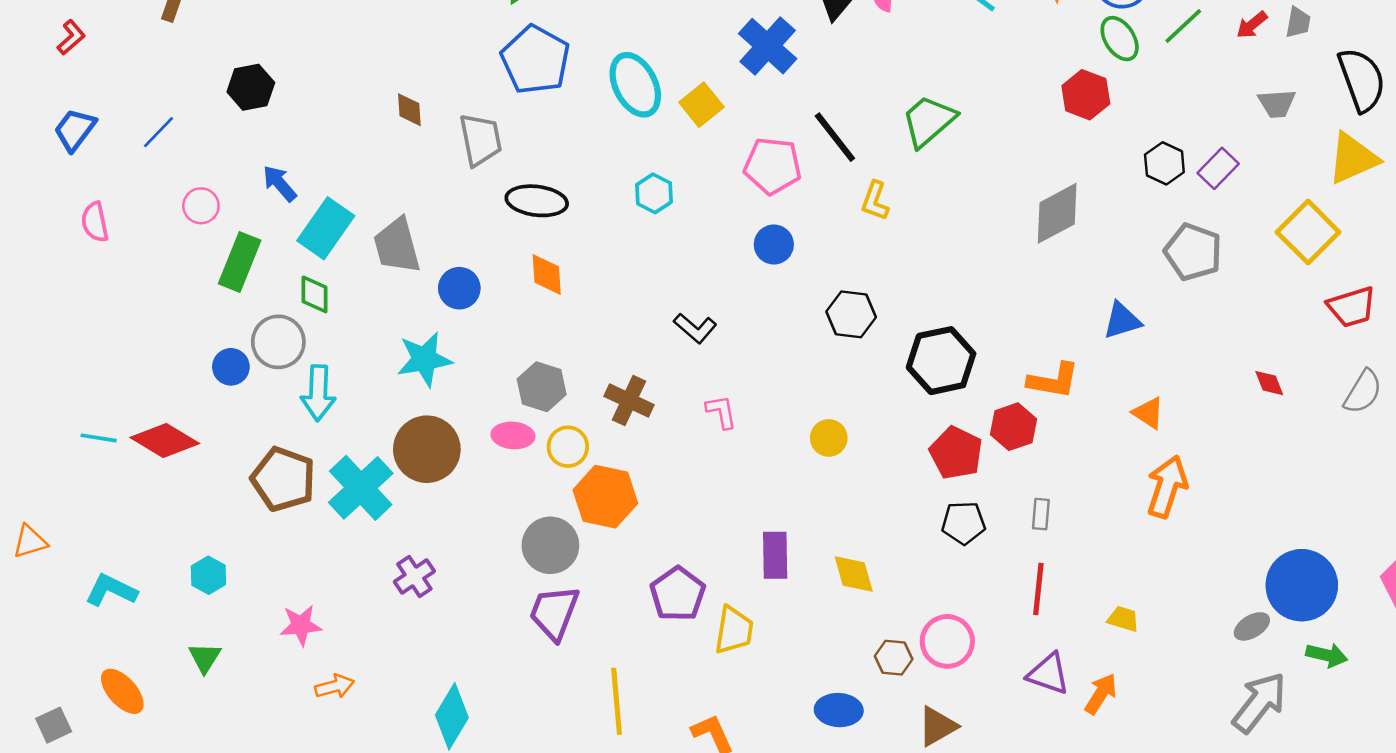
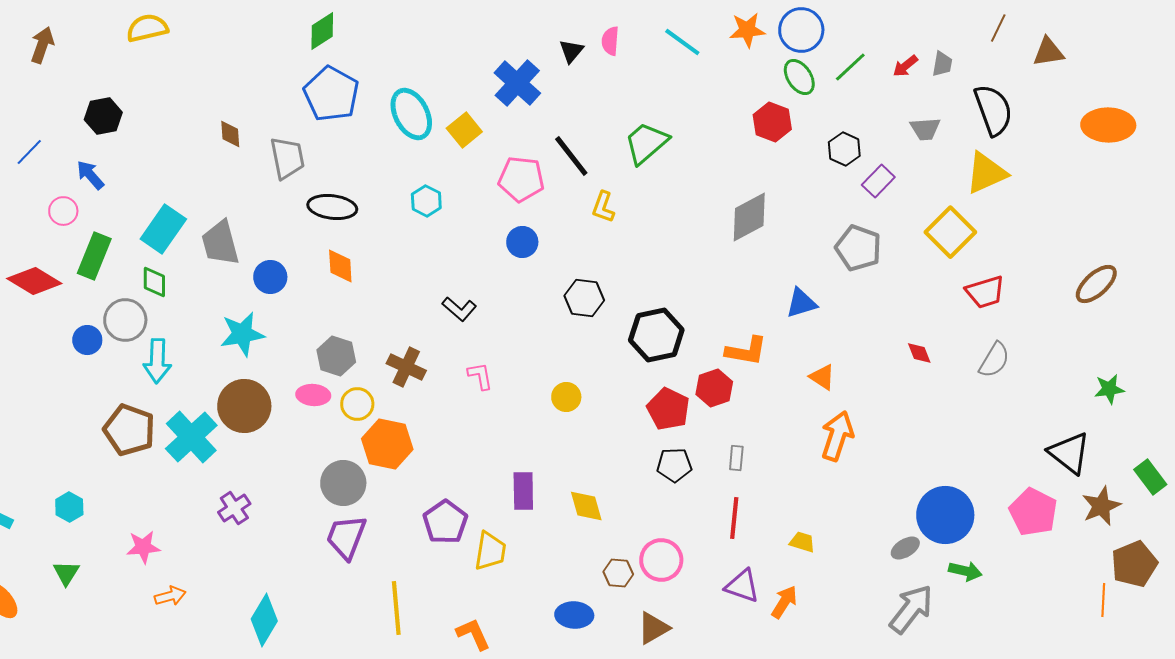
black hexagon: (1164, 163) -> (844, 149), moved
blue arrow: (280, 183) -> (90, 175), moved
red diamond: (165, 440) -> (34, 281), moved

